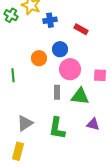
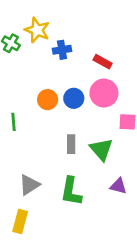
blue circle: (60, 49) -> (74, 98), moved
pink circle: (70, 69) -> (104, 93), moved
green triangle: (80, 96) -> (101, 149), turned 42

